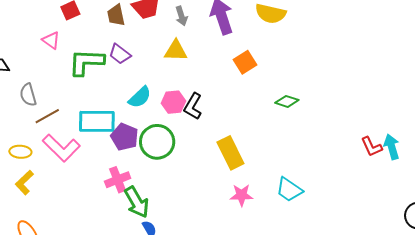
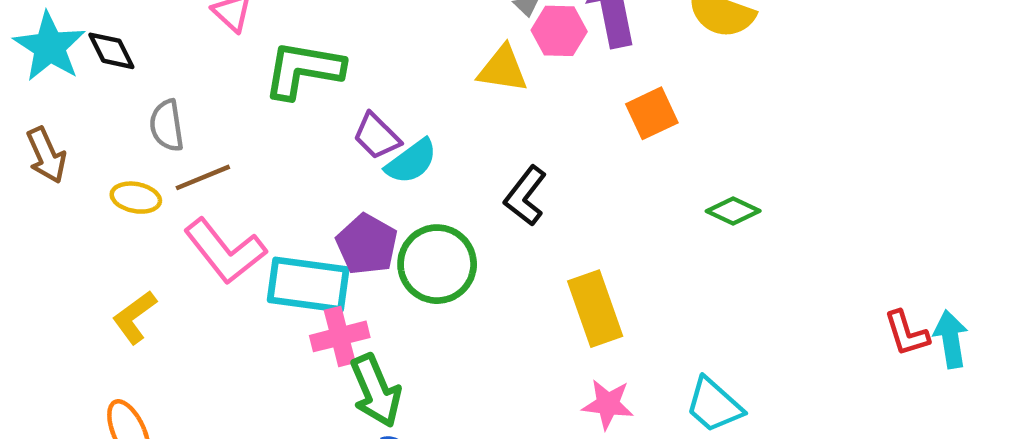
purple trapezoid: (120, 54) -> (377, 136), moved
pink hexagon: (173, 102) -> (559, 31), moved
cyan rectangle: (97, 121) -> (308, 285), moved
yellow ellipse: (20, 152) -> (136, 198), moved

